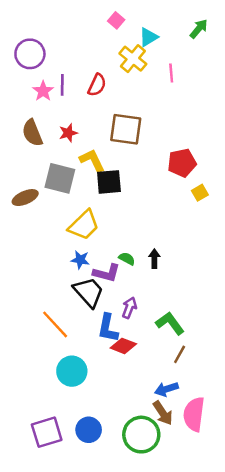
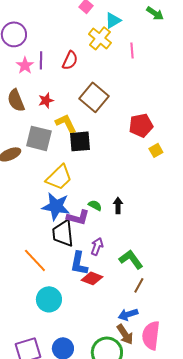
green arrow: (199, 29) -> (155, 13), turned 84
brown square: (126, 129) -> (94, 97), turned 32
blue star: (80, 260) -> (56, 206), size x1.8
black trapezoid: (89, 292) -> (63, 233), turned -144

